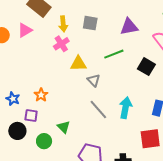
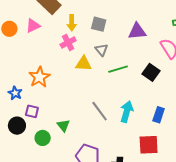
green line: (114, 54) -> (118, 69), moved
gray triangle: (94, 80) -> (101, 50), moved
orange star: (41, 95) -> (39, 77), moved, size x1.5

